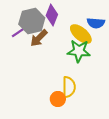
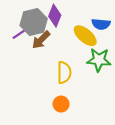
green star: (79, 51) -> (99, 60), moved
yellow semicircle: (69, 87) -> (64, 72), moved

